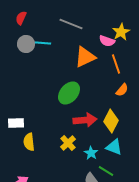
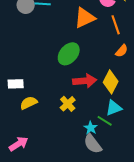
yellow semicircle: (29, 142) -> (29, 103), turned 72
cyan triangle: (114, 147) -> (114, 108), turned -42
cyan star: (91, 153) -> (91, 128), moved
green line: (106, 171) -> (105, 121), moved

